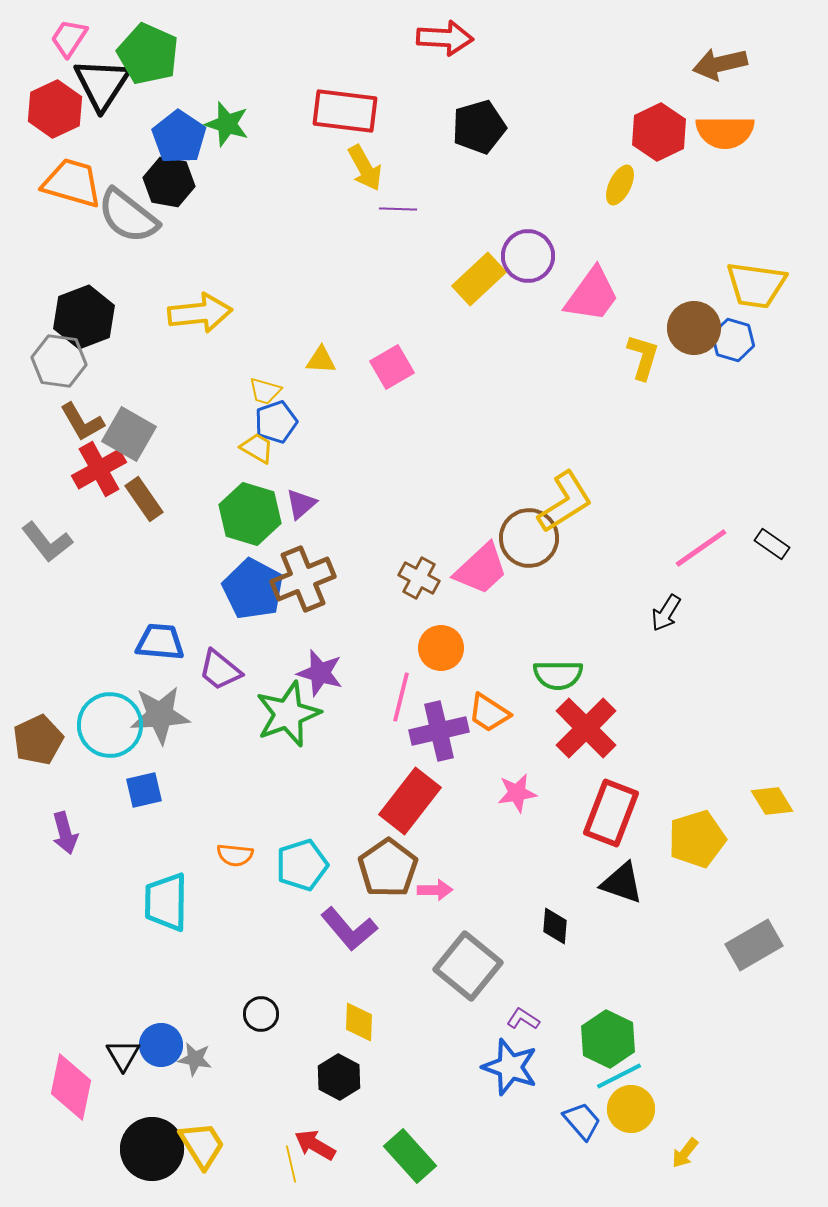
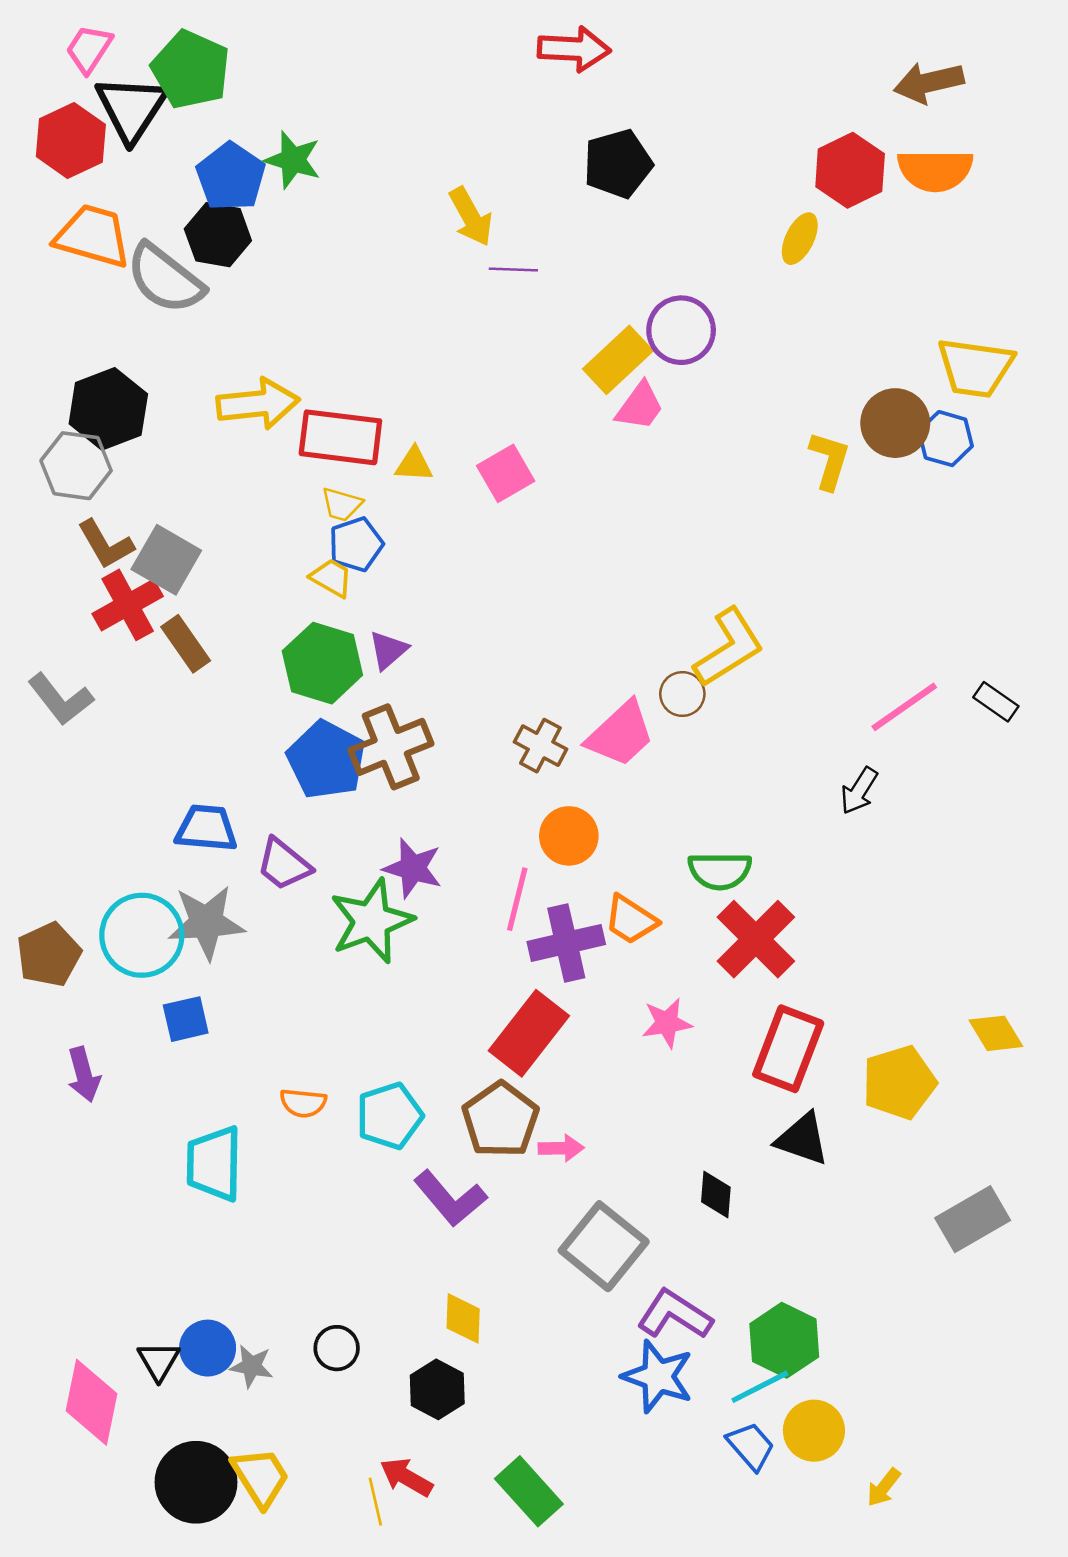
red rectangle: (345, 111) -> (340, 437), moved
pink trapezoid: (592, 295) -> (640, 406), moved, size x0.7
brown circle: (529, 538) -> (682, 694), size x0.6
black circle: (261, 1014) -> (337, 1348), moved
purple L-shape: (523, 1019) -> (675, 1315), size x1.8
cyan line: (619, 1076) -> (760, 1387), moved

